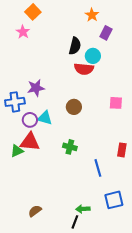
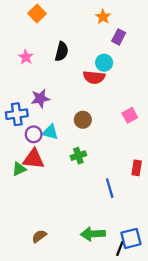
pink star: (23, 32) -> (26, 57), moved
black semicircle: (75, 46) -> (62, 51), moved
pink square: (116, 103) -> (130, 115), turned -32
green cross: (70, 147) -> (78, 156), moved, turned -32
blue square: (114, 200) -> (131, 238), moved
green arrow: (83, 209) -> (93, 234), size x1.5
black line: (75, 222) -> (120, 248), moved

